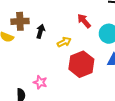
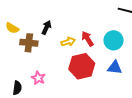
brown cross: (20, 21) -> (29, 43), moved
red arrow: (84, 21) -> (88, 39), moved

